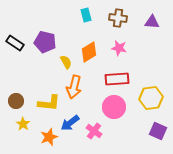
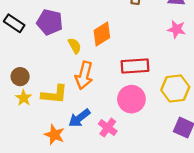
pink star: (119, 48) -> (176, 29), moved
brown circle: (16, 101) -> (20, 77), moved
yellow star: (23, 124) -> (24, 98), moved
orange star: (49, 137) -> (54, 135), turned -30

